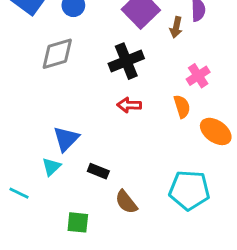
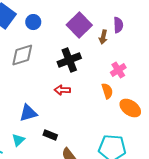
red arrow: (129, 105) -> (62, 90), moved
blue triangle: (66, 139) -> (28, 113), turned 30
cyan triangle: (51, 167) -> (18, 140), moved

